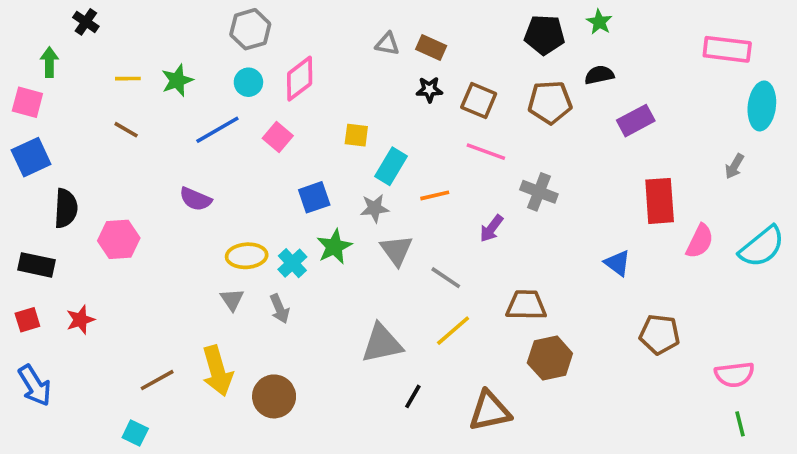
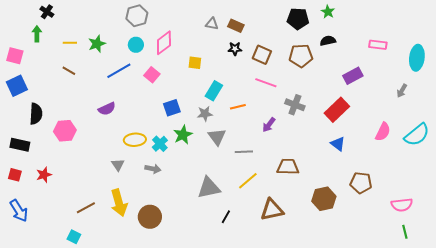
pink rectangle: (727, 49) -> (378, 45), moved, size x0.7
green arrow: (49, 62) -> (37, 34), moved
purple rectangle: (636, 121) -> (353, 76), moved
yellow square: (356, 135) -> (195, 63), moved
purple semicircle: (195, 199) -> (107, 109), turned -48
red rectangle: (660, 201) -> (337, 110), moved, turned 50
gray line: (446, 278) -> (244, 152), turned -36
gray triangle: (232, 300) -> (118, 165), moved
gray arrow: (280, 309) -> (153, 169), turned -56
red square: (27, 320) -> (15, 175), turned 32
brown hexagon: (550, 358) -> (324, 199), moved
brown triangle: (490, 411) -> (272, 210), moved

